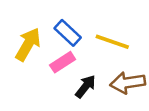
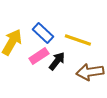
black arrow: (86, 86) -> (57, 61), moved

